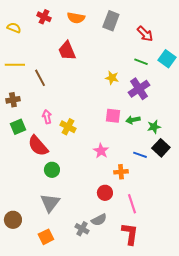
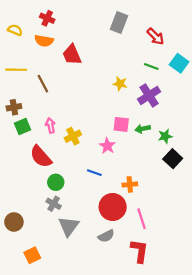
orange semicircle: (76, 18) -> (44, 41), moved
green square: (18, 127) -> (23, 127), moved
yellow cross: (68, 127) -> (73, 136), turned 35
pink star: (101, 151) -> (107, 146), moved
blue line: (140, 155) -> (94, 173), moved
red circle: (105, 193) -> (113, 207), size x1.6
gray triangle: (50, 203) -> (69, 226), moved
brown circle: (13, 220) -> (14, 222), moved
gray cross: (82, 229) -> (54, 204), moved
orange square: (46, 237) -> (32, 255), moved

